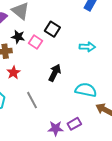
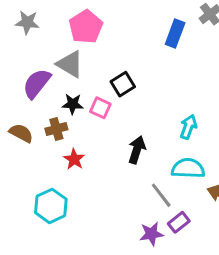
black square: (52, 29) -> (123, 84), turned 35
cyan arrow: (87, 47) -> (188, 127), moved, turned -63
gray line: (32, 100) -> (161, 195), moved

